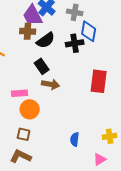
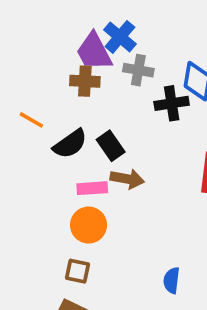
gray cross: (75, 12) -> (138, 70), moved
black semicircle: (46, 40) -> (70, 144), moved
pink rectangle: (20, 93) -> (92, 188), moved

